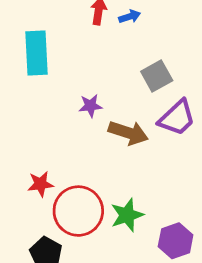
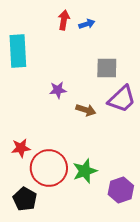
gray square: (157, 76) -> (107, 68), turned 30
brown arrow: (128, 133) -> (86, 110), size x0.7

